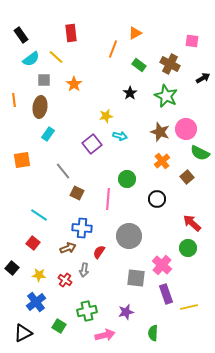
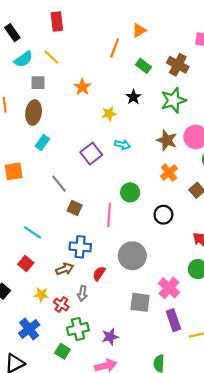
red rectangle: (71, 33) -> (57, 21), moved
orange star: (74, 84) -> (82, 87), moved
green star: (166, 96) -> (173, 100), turned 30
yellow star: (106, 116) -> (109, 114), moved
yellow star: (39, 275) -> (41, 295), moved
green cross: (87, 311) -> (78, 329), moved
purple star: (126, 312) -> (110, 337), moved
green square: (59, 326) -> (62, 351), moved

